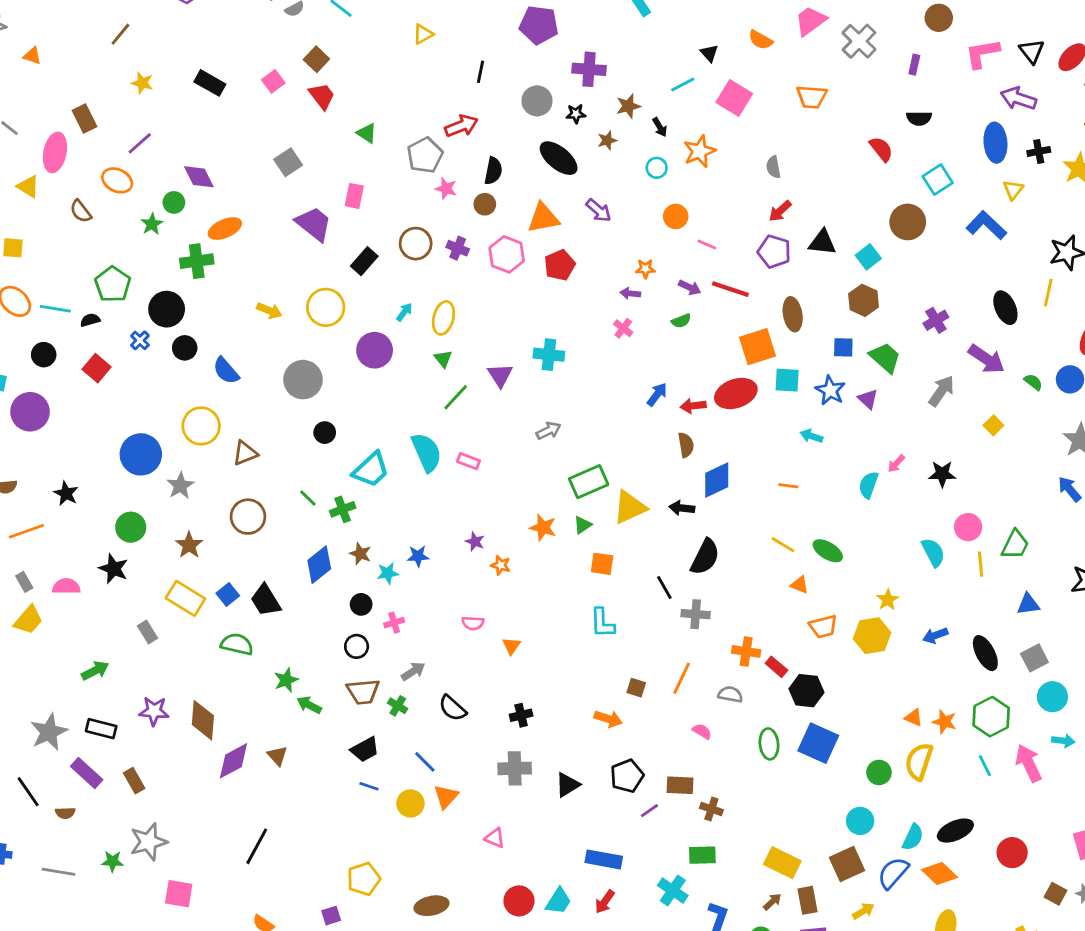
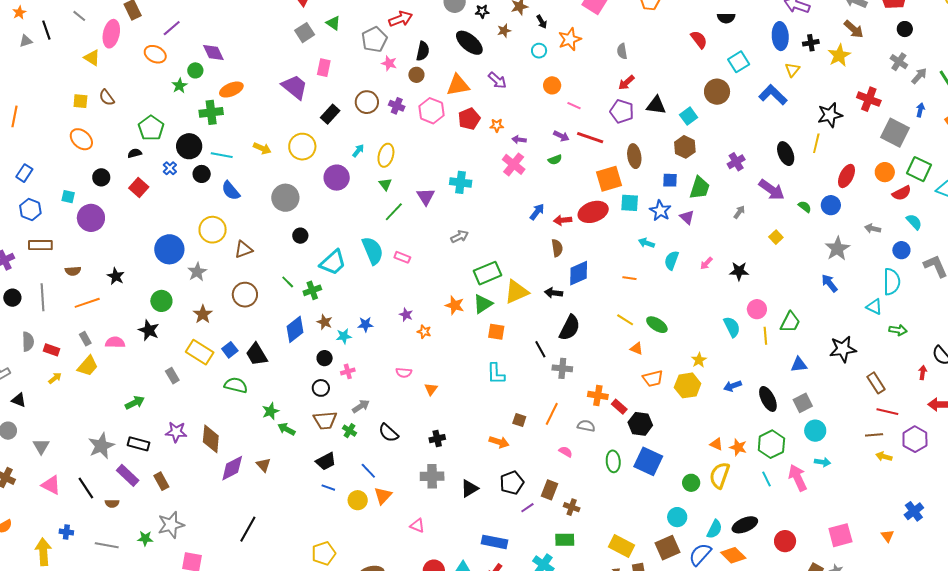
gray square: (288, 162) -> (305, 33), moved
brown semicircle: (81, 211) -> (107, 98), moved
orange star: (645, 269) -> (497, 125), moved
cyan line: (55, 309) -> (222, 155), moved
pink cross: (623, 328) -> (514, 164), size x1.6
green trapezoid: (885, 358) -> (700, 188), turned 65
gray arrow: (941, 391) -> (739, 212), size x0.6
cyan semicircle: (869, 485) -> (672, 260), moved
green triangle: (583, 525) -> (483, 304), size x1.5
brown rectangle: (680, 785) -> (550, 490), turned -72

